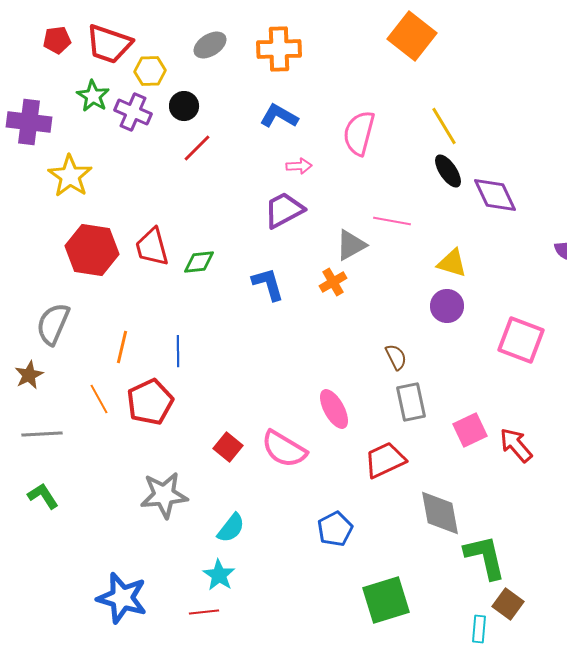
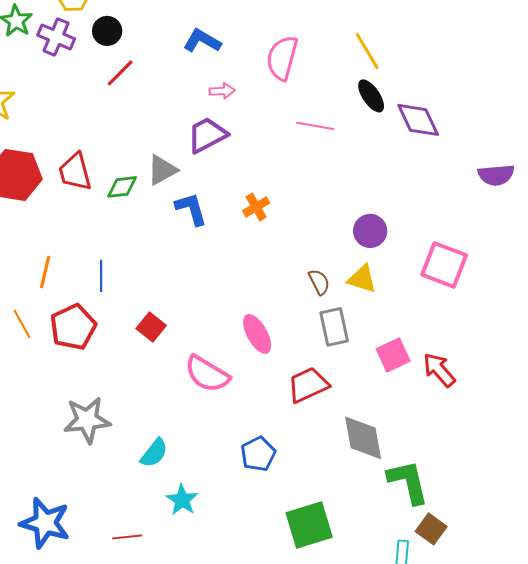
pink line: (392, 221) -> (315, 126), moved
gray triangle: (351, 245) -> (162, 170), moved
yellow triangle: (452, 263) -> (362, 279), moved
red square: (228, 447) -> (151, 327), moved
cyan star: (219, 575) -> (182, 500), moved

